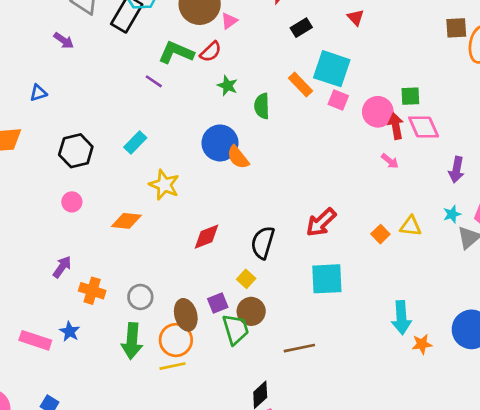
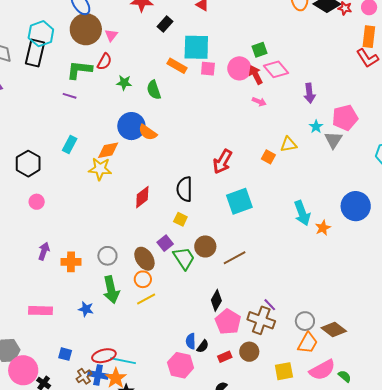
orange diamond: (126, 221) -> (108, 150), moved
brown circle: (251, 311) -> (205, 246), moved
blue star: (70, 332) -> (86, 309), moved
orange circle: (176, 340) -> (143, 279), size x0.7

